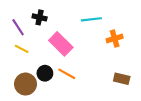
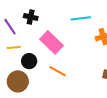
yellow line: (22, 49) -> (14, 48), turned -32
black circle: (45, 73) -> (29, 61), moved

